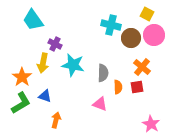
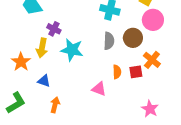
brown circle: (131, 38) -> (133, 38), moved
orange cross: (142, 67) -> (152, 60), moved
gray semicircle: (103, 73) -> (109, 41), moved
green L-shape: (21, 103) -> (16, 103), moved

